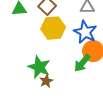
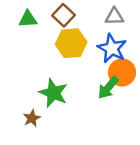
brown star: (46, 81) -> (32, 118), moved

